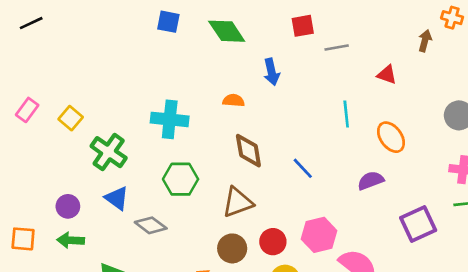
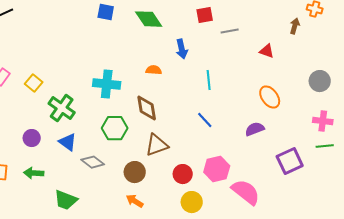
cyan line: (346, 114) -> (209, 80), moved
brown diamond: (248, 151) -> (147, 108), moved
purple circle: (68, 206) -> (32, 138), moved
brown circle: (232, 248) -> (135, 172), moved

